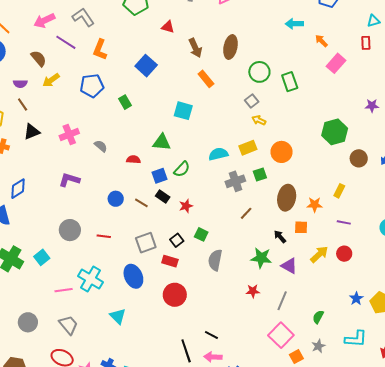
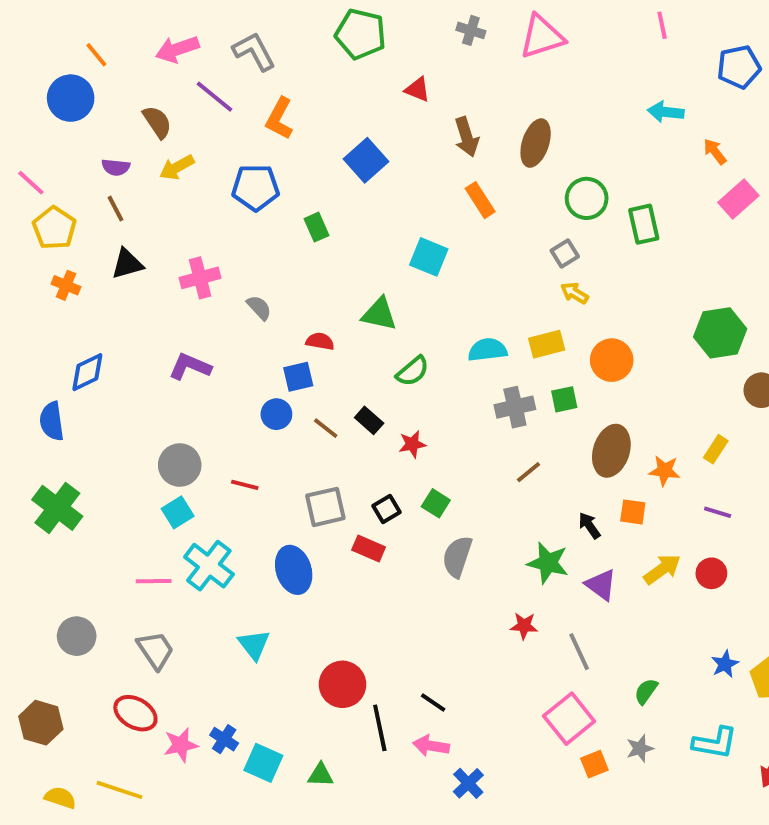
blue square: (159, 176) -> (298, 377), moved
cyan square: (42, 257) -> (178, 512), moved
red circle: (175, 295) -> (342, 684), moved
gray line: (282, 301) -> (579, 652), turned -54

